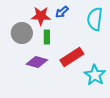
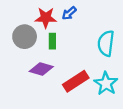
cyan semicircle: (95, 19) -> (106, 43), moved
red rectangle: (72, 57) -> (76, 81), moved

